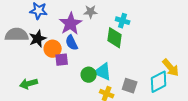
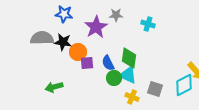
green diamond: (115, 38) -> (129, 58), moved
black star: (38, 39) -> (63, 42), turned 30
blue semicircle: (72, 43) -> (108, 63), moved

